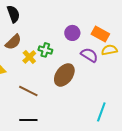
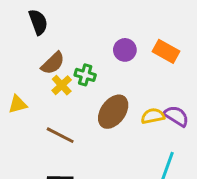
brown semicircle: (13, 42) -> (53, 63), moved
yellow semicircle: (109, 50) -> (153, 116), moved
purple semicircle: (89, 55) -> (176, 116), moved

